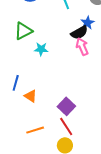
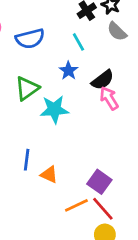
blue star: (87, 23) -> (68, 71), moved
cyan star: (41, 49) -> (54, 109), size x1.5
orange line: (35, 130) -> (76, 205), moved

